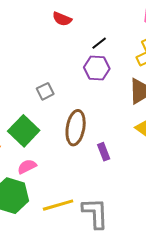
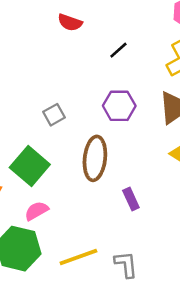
purple hexagon: (97, 68) -> (119, 106), moved
purple rectangle: (104, 152) -> (131, 199), moved
gray L-shape: (95, 213) -> (126, 264), size x0.7

